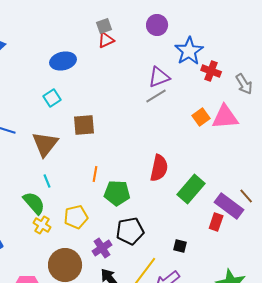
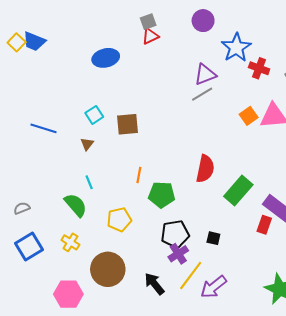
cyan square: (52, 98) -> (94, 115), moved
brown triangle: (45, 144) -> (87, 144), size x0.5
yellow cross: (42, 225) -> (70, 242), moved
black square: (180, 246) -> (213, 238), moved
purple cross: (102, 248) -> (178, 254), moved

